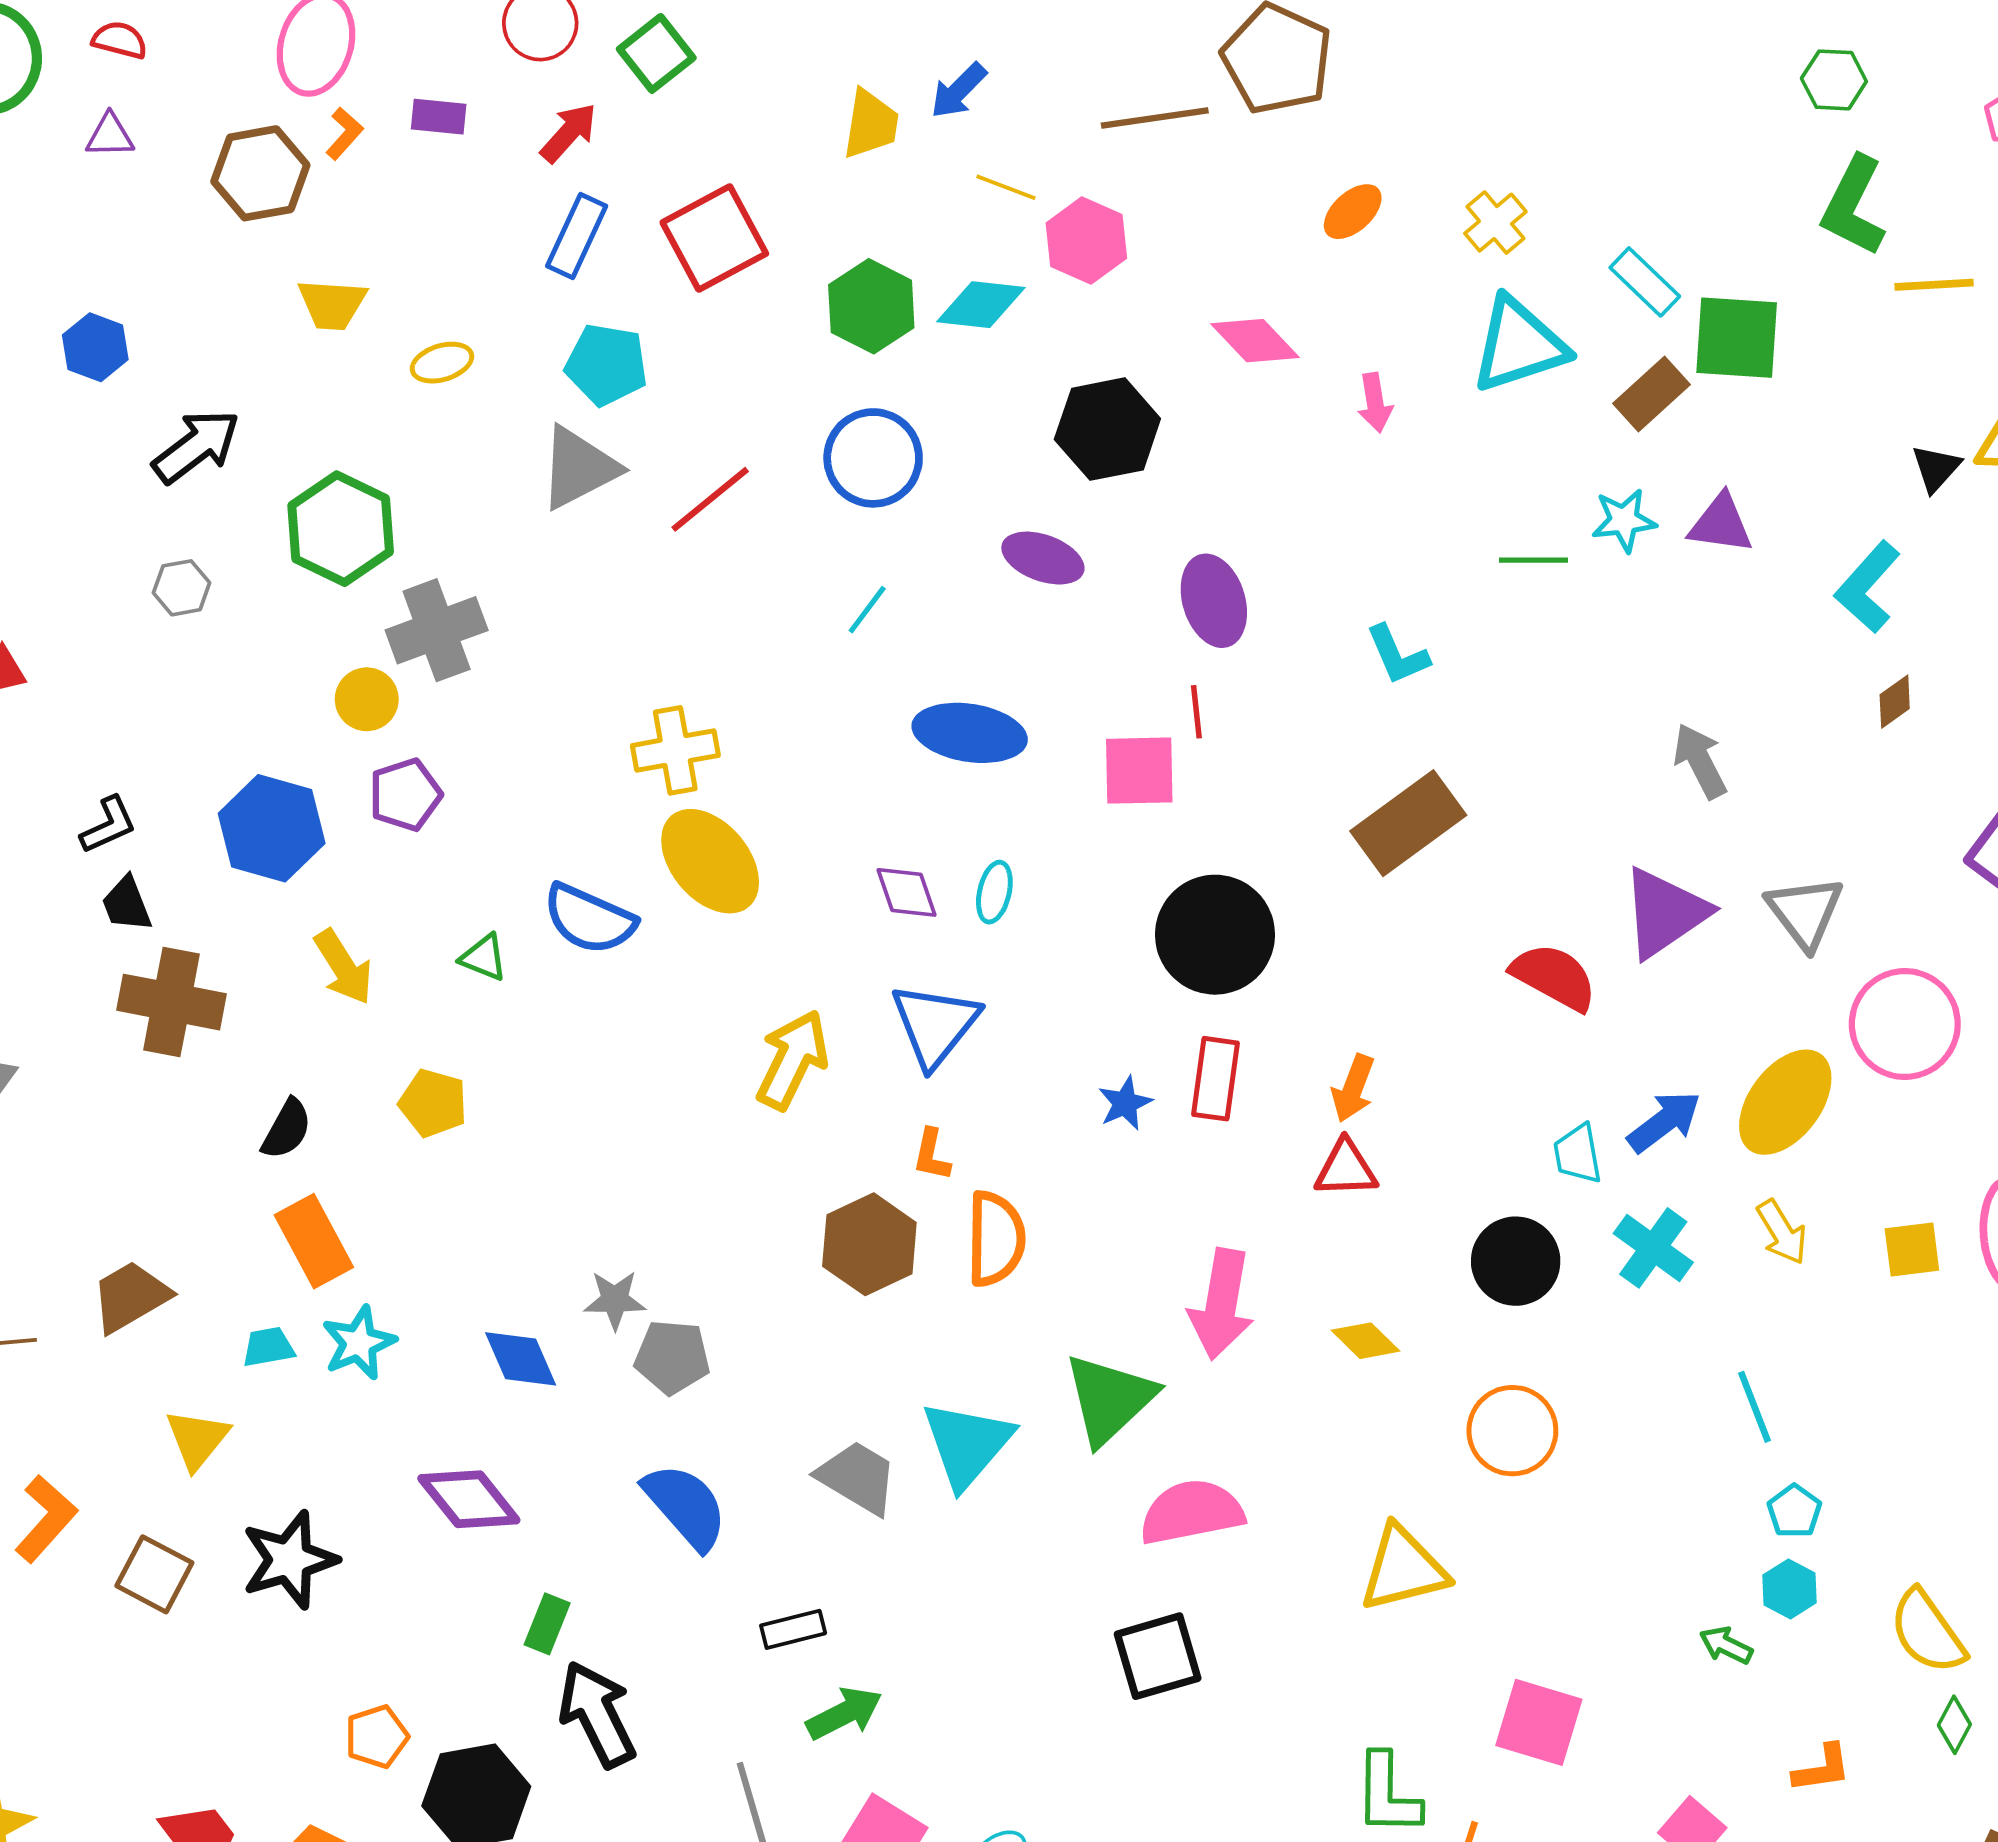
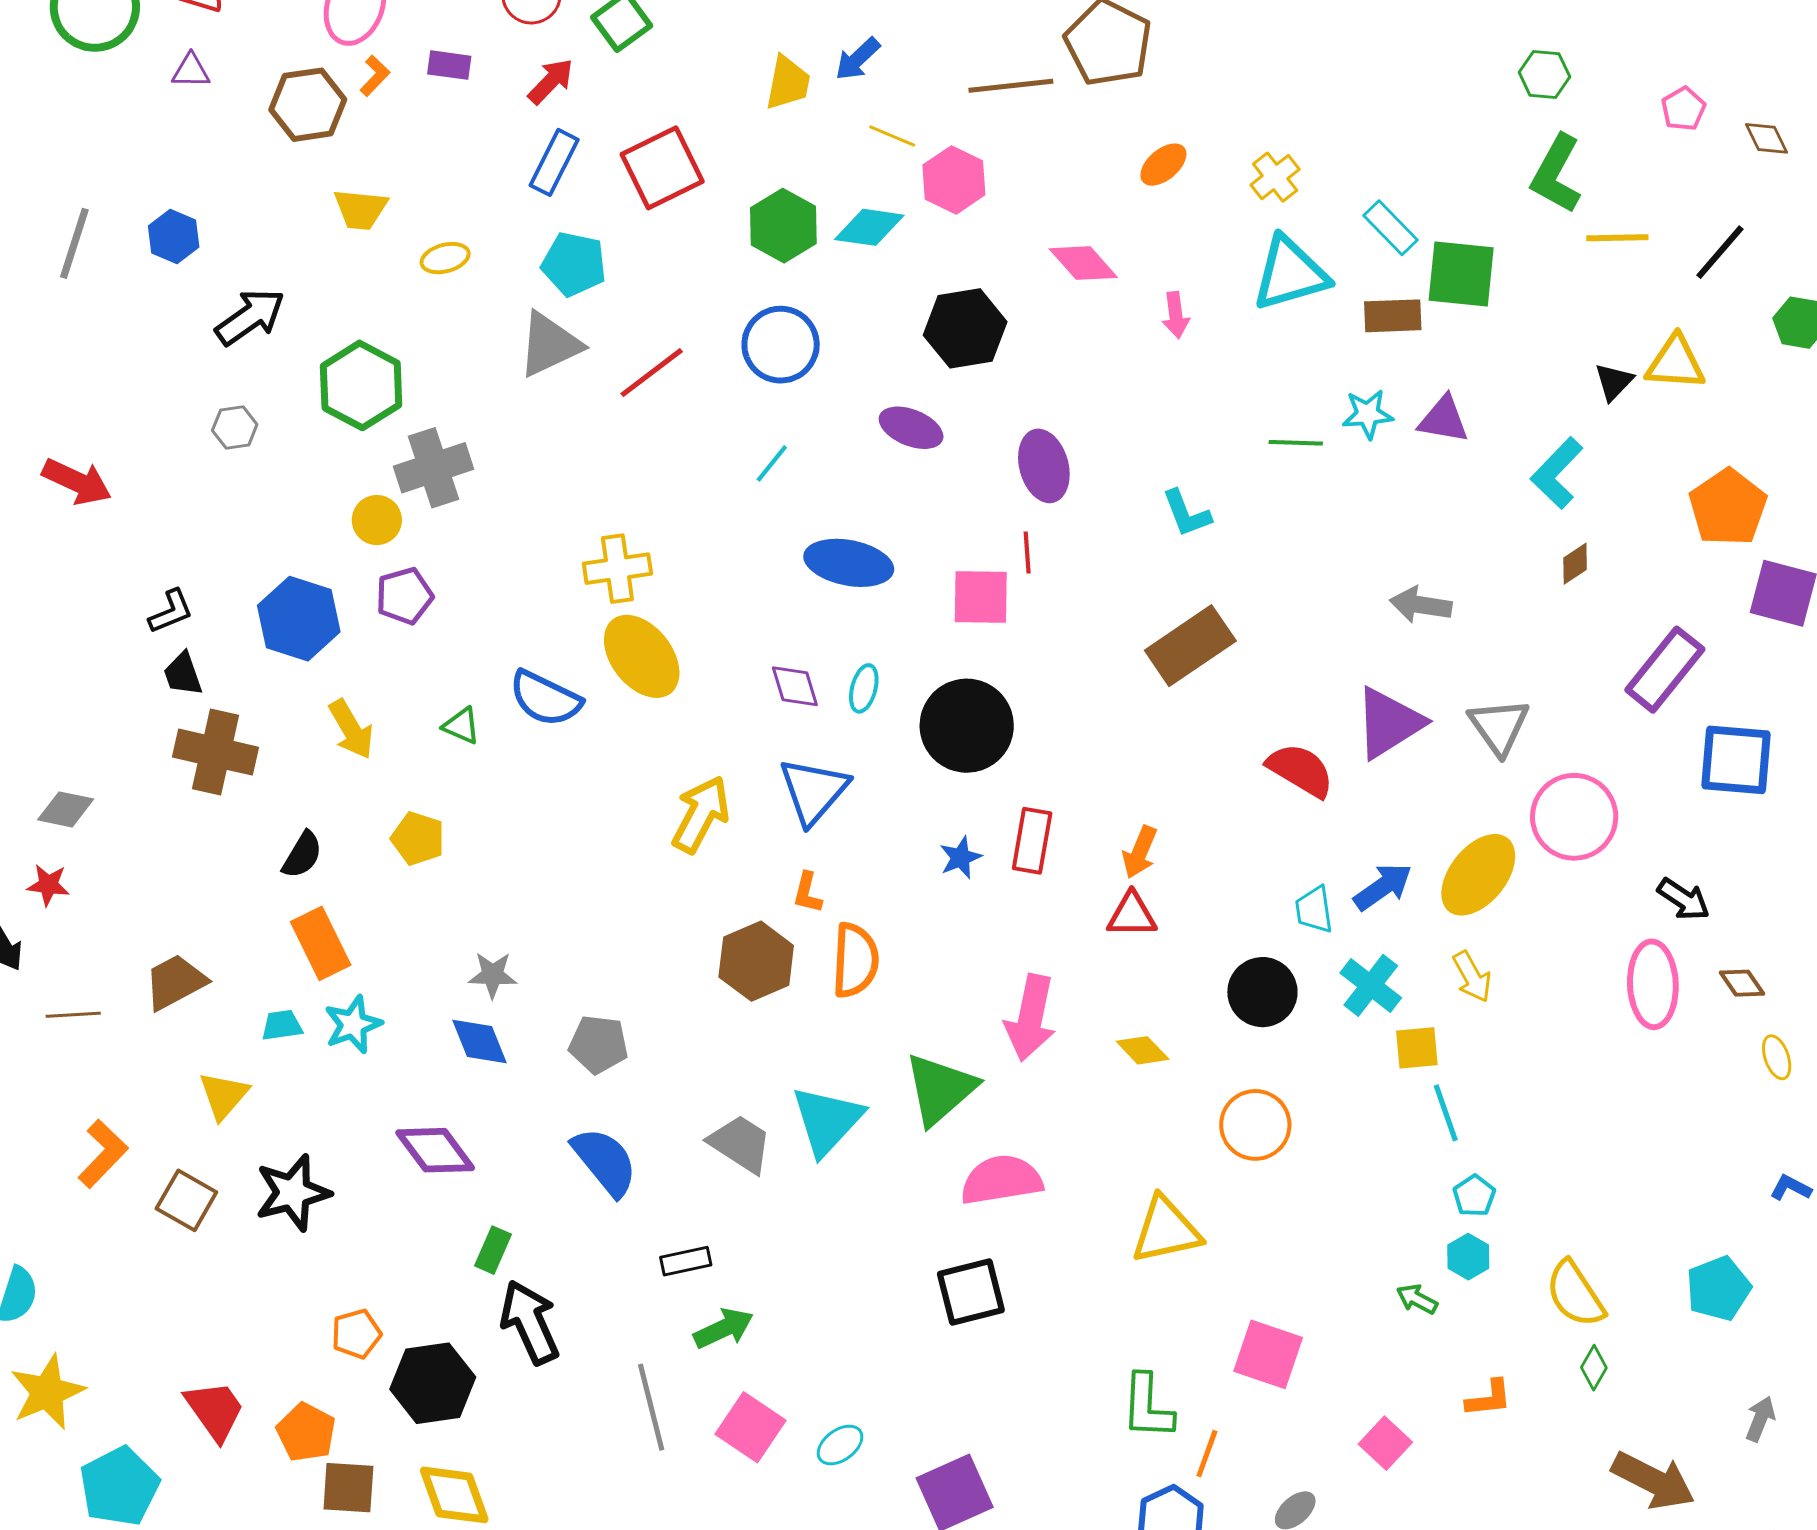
brown rectangle: (1652, 394) -> (1393, 316), turned 38
gray arrow: (1700, 761) -> (1421, 605), turned -56
black circle: (1215, 935) -> (967, 726), moved
yellow square: (1912, 1250) -> (1417, 1048), moved
gray star: (615, 1300) -> (493, 975), moved

